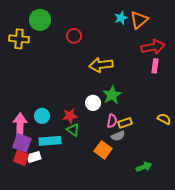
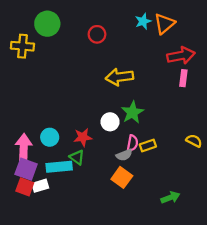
red circle: (74, 36) -> (97, 34), moved
green triangle: (73, 130) -> (77, 157), moved
gray semicircle: (118, 136) -> (124, 155), moved

